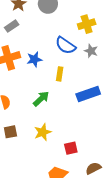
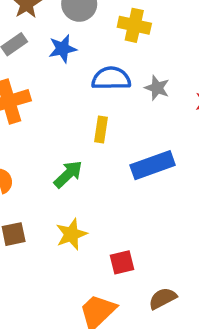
yellow cross: (87, 24) -> (134, 25), moved, turned 30
blue semicircle: (66, 45) -> (111, 78), turned 145
blue star: (34, 59) -> (63, 49), moved

